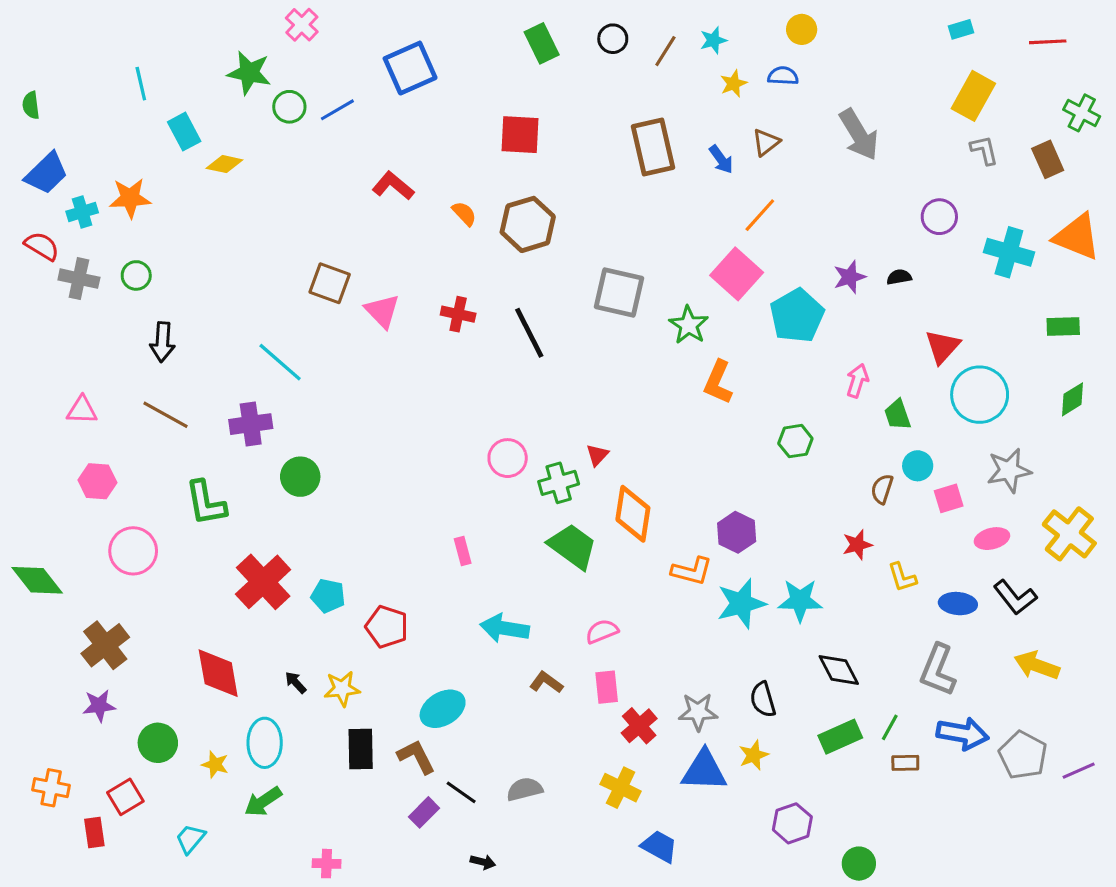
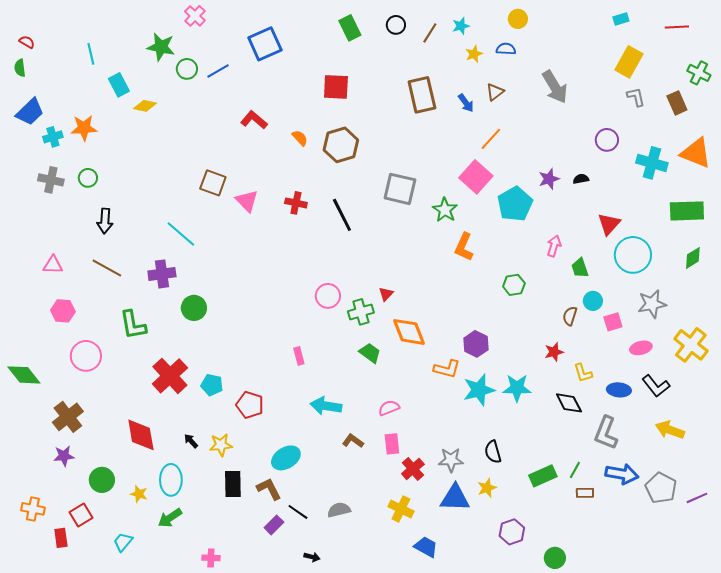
red semicircle: (42, 246) -> (27, 42), moved, size x0.7
green rectangle: (1063, 327) -> (687, 211), size x1.6
orange diamond: (633, 514) -> (409, 332), turned -30
green trapezoid: (573, 546) -> (370, 353), size x0.7
black diamond: (839, 670) -> (569, 403), moved

